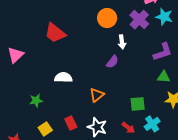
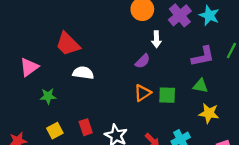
red trapezoid: (55, 33) -> (68, 44), moved
pink triangle: (16, 55) -> (29, 67), moved
orange triangle: (97, 95) -> (142, 93), moved
green square: (138, 104) -> (167, 95), moved

